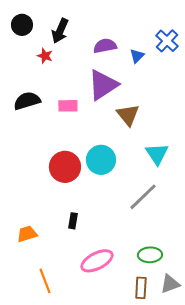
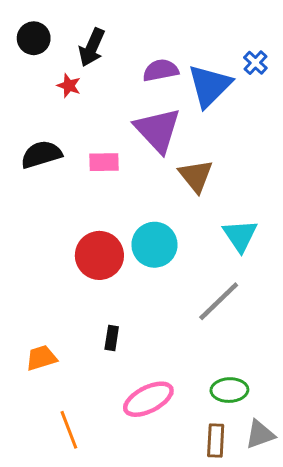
blue cross: (167, 41) -> (255, 63), size x0.7
blue triangle: (137, 56) -> (210, 86), size x2.0
purple triangle: (103, 85) -> (158, 130), turned -40

